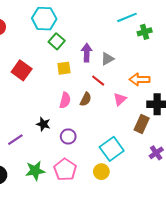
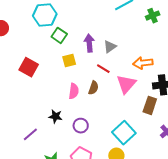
green cross: (145, 32) -> (153, 16), moved
pink triangle: (120, 99) -> (126, 84), size x1.5

